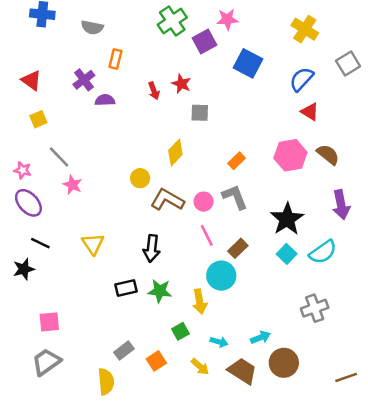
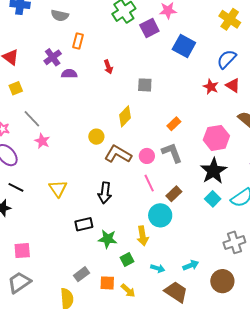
red star: (181, 84) -> (211, 87), moved
pink hexagon: (290, 155) -> (216, 138), moved
green star: (160, 291) -> (108, 239), moved
orange square: (156, 361) -> (107, 283), turned 35
brown circle: (284, 363) -> (222, 281), moved
yellow arrow: (200, 367) -> (128, 291), moved

